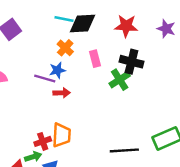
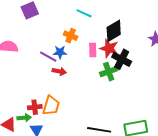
cyan line: (64, 19) -> (84, 13), moved
black diamond: (82, 23) -> (114, 31), moved, turned -40
red star: (126, 26) -> (109, 48), moved
orange cross: (65, 48) -> (71, 36), turned -32

